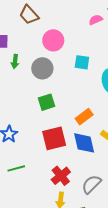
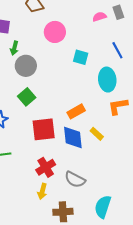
gray circle: (42, 68) -> (26, 66), moved
green square: (47, 102) -> (27, 97), moved, turned -30
gray semicircle: (91, 184) -> (75, 179), turned -115

